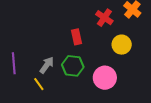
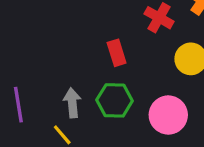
gray arrow: (47, 65) -> (72, 103), turned -36

